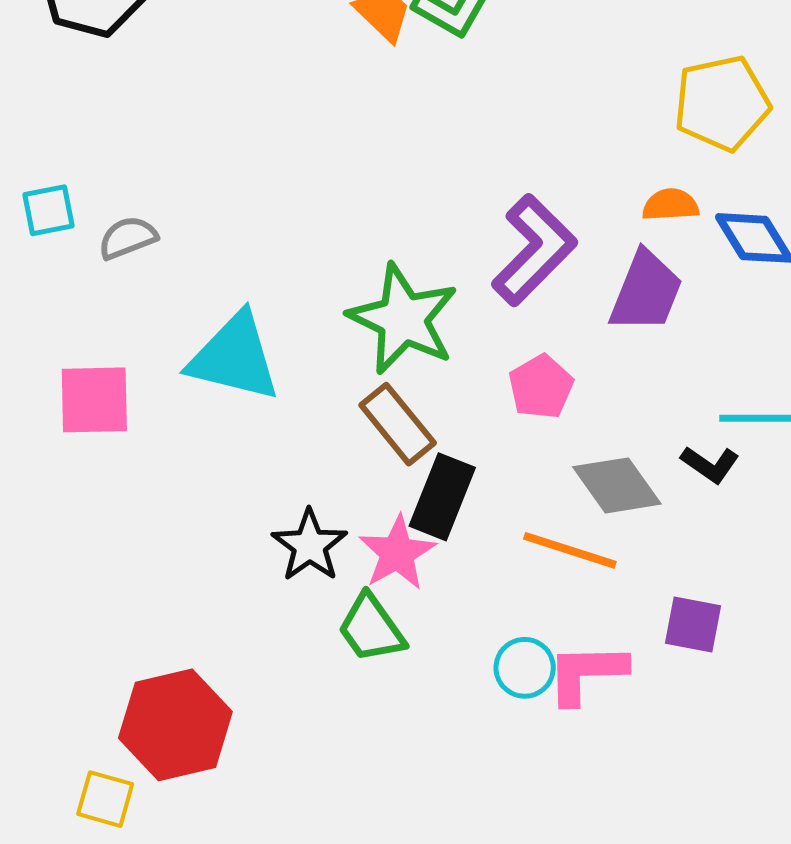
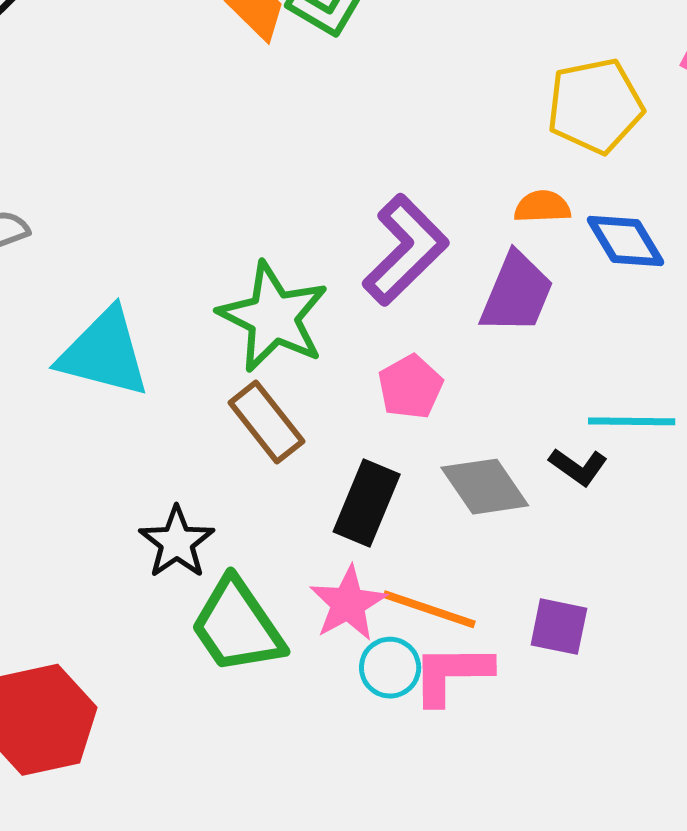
black rectangle: (442, 497) -> (367, 503), moved
orange line: (570, 550) -> (429, 609), moved
pink star: (397, 553) -> (348, 603), moved
green trapezoid: (371, 628) -> (237, 626), size x1.4

